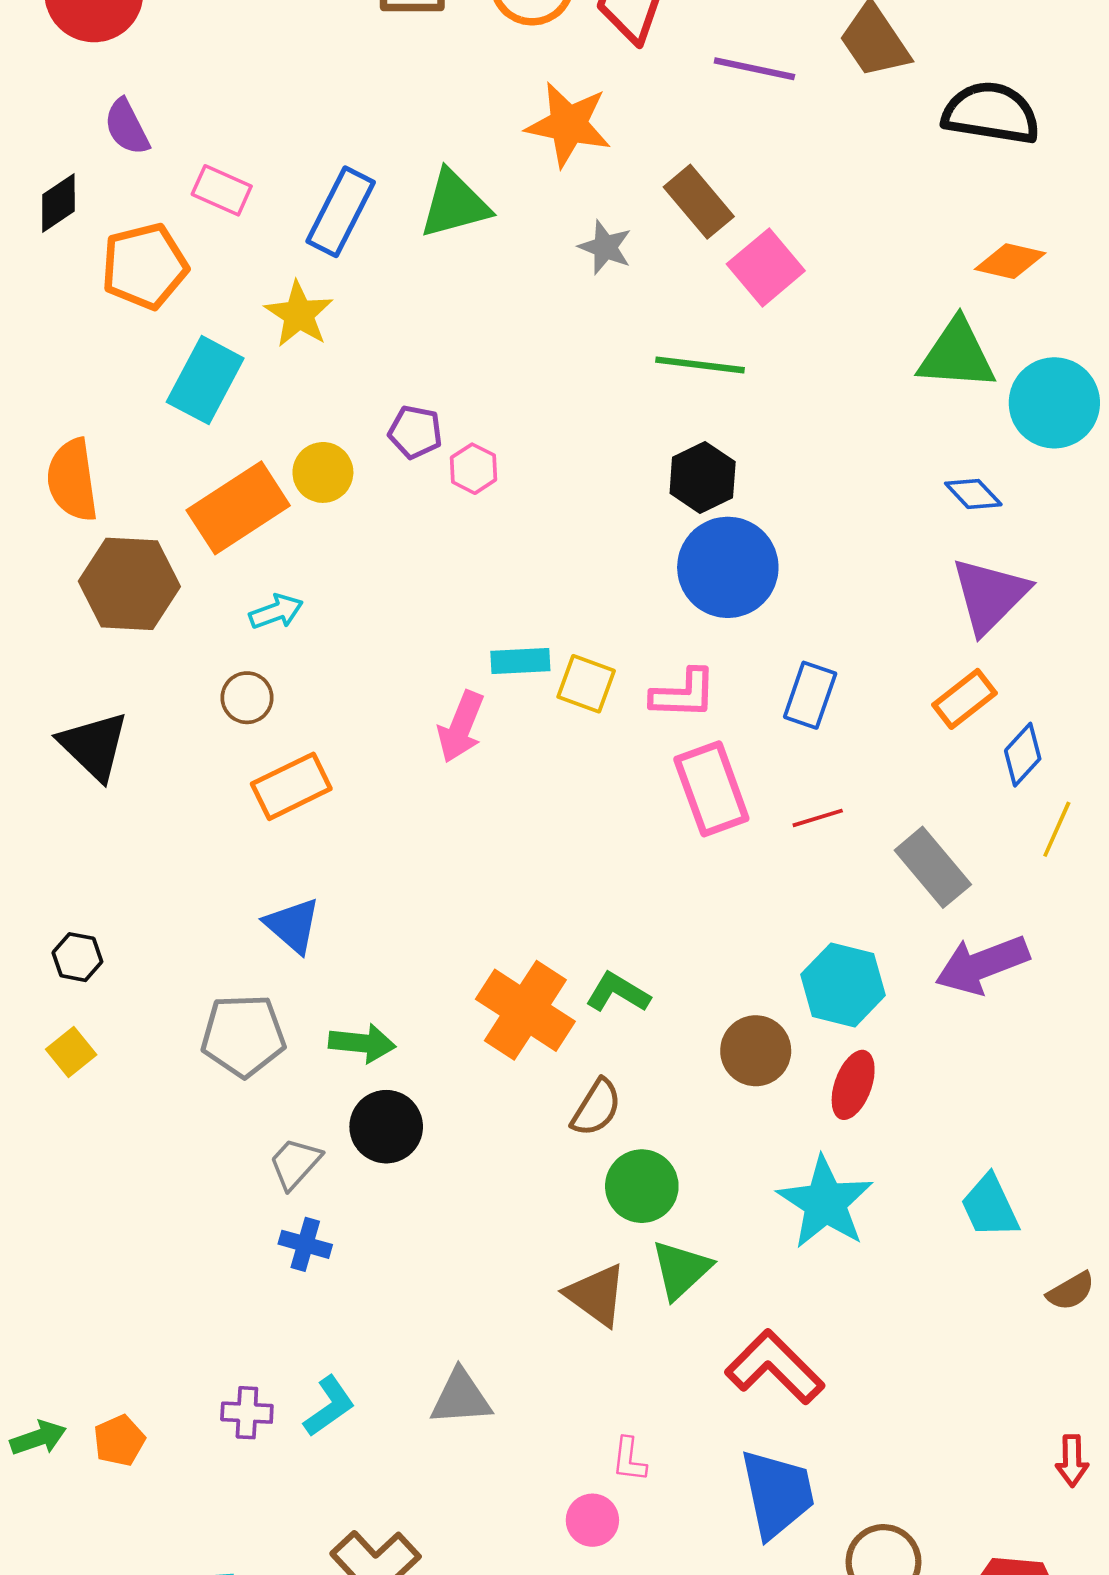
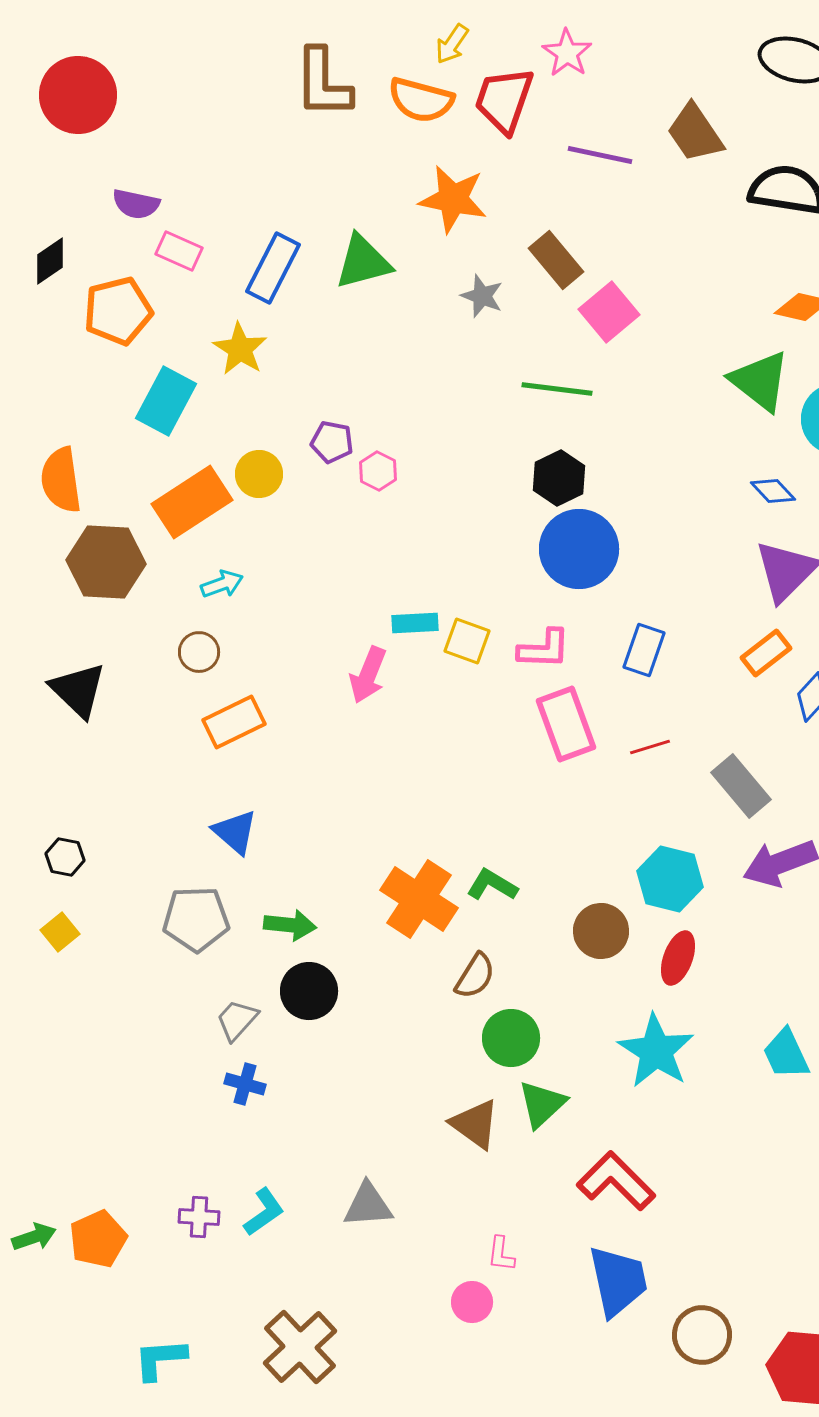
purple semicircle: (127, 127) -> (136, 204), moved, turned -51
green triangle: (957, 355) -> (760, 381), turned 34
orange pentagon: (119, 1440) -> (98, 1239), size x1.4

